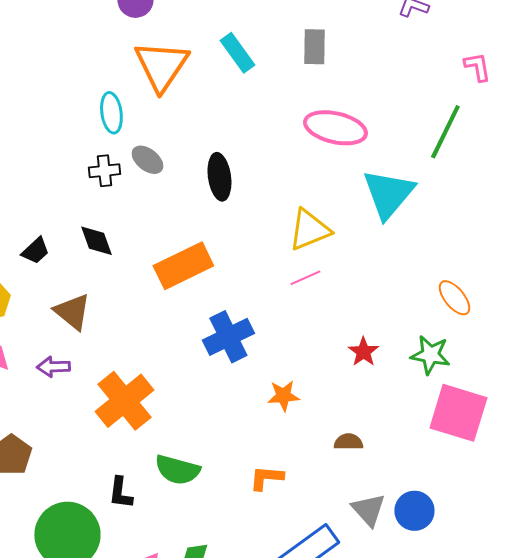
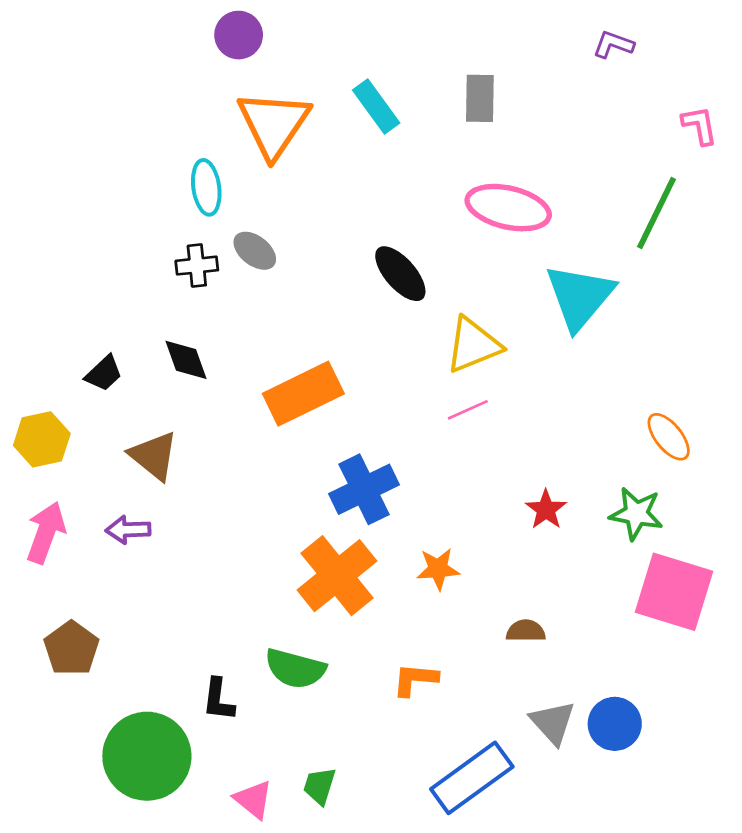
black ellipse: (219, 177) -> (400, 274), moved, turned -33
orange cross: (124, 401) -> (337, 576), moved

